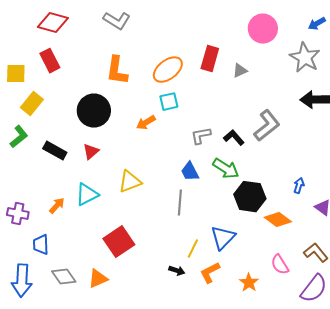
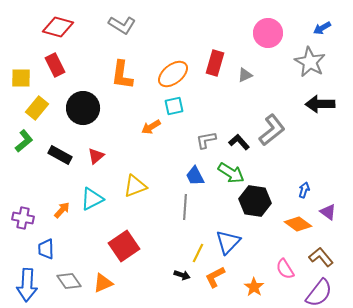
black circle: (94, 111) -> (83, 108), moved
orange diamond: (278, 220) -> (298, 224), moved

